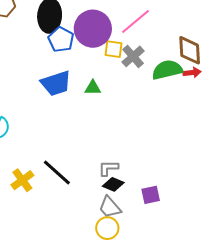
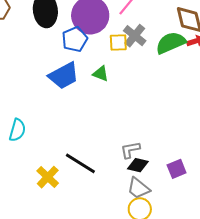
blue pentagon: (61, 40) -> (75, 39), moved, turned 30
yellow square: (113, 49) -> (118, 42), moved
green triangle: (93, 88) -> (101, 74), turned 30

